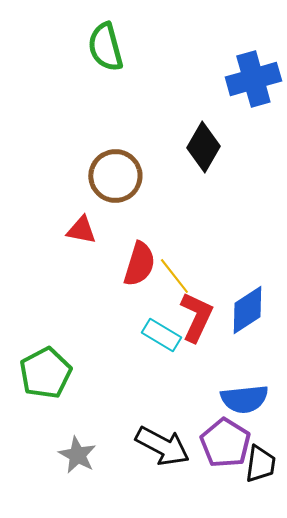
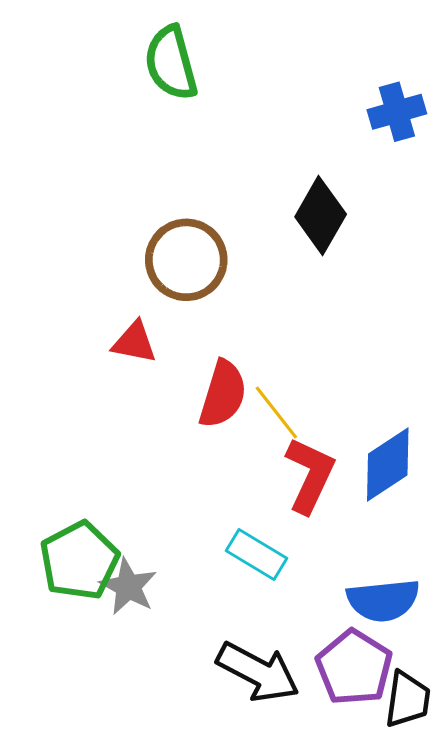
blue cross: (253, 79) -> (397, 112), size x0.7
cyan rectangle: (161, 335) -> (256, 554), moved
gray star: (77, 455) -> (128, 587), moved

